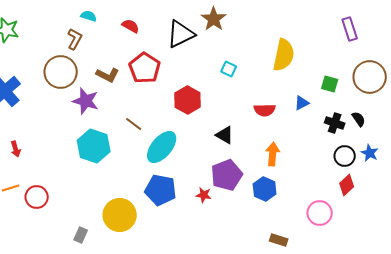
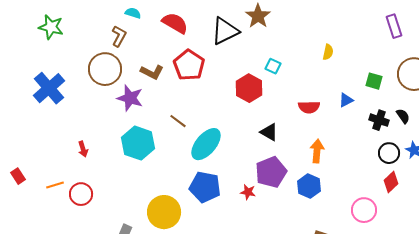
red semicircle: (131, 26) -> (175, 23), size x1.5
yellow semicircle: (284, 55) -> (328, 52), size x0.5
red hexagon: (188, 100) -> (249, 88), moved
red arrow: (16, 149) -> (83, 149), moved

